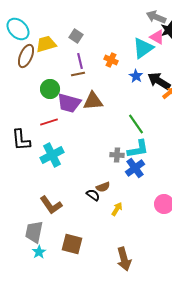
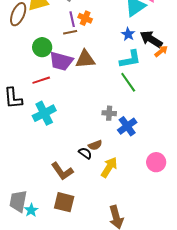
orange cross: (111, 60) -> (85, 18), moved
cyan L-shape: (138, 149) -> (130, 59), moved
brown L-shape: (51, 205) -> (62, 171), moved
yellow arrow: (117, 209) -> (109, 167), size x1.5
gray trapezoid: (34, 232) -> (18, 201), moved

